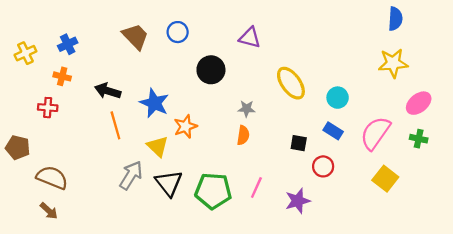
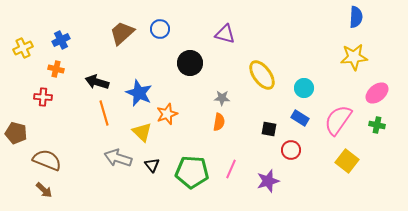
brown trapezoid: (135, 36) -> (122, 33), turned -88
gray arrow: (131, 175) -> (118, 158), turned -104
black triangle: (169, 183) -> (152, 165), size x0.6

